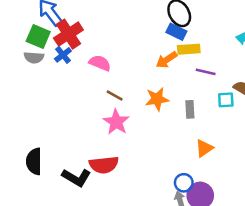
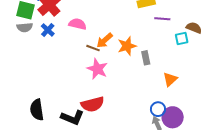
blue cross: (63, 55) -> (48, 30), moved
orange arrow: (167, 60) -> (105, 40), moved
gray rectangle: (190, 109) -> (146, 58), moved

